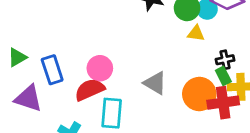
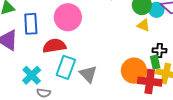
pink circle: (100, 68) -> (68, 17), moved, size x1.4
gray triangle: (155, 83) -> (88, 74), moved

